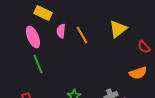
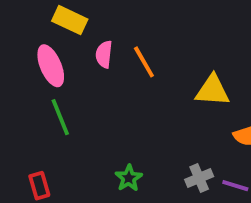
yellow triangle: (118, 29) -> (212, 91), moved, turned 42

